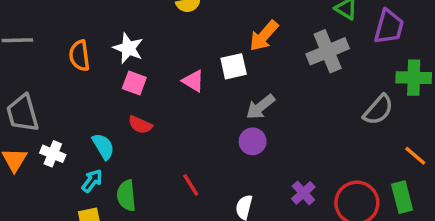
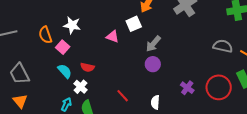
pink square: (134, 83) -> (63, 47), moved, turned 32
gray semicircle: (378, 110) -> (223, 46), moved, turned -108
cyan semicircle: (103, 146) -> (65, 71), moved
white cross: (53, 154) -> (81, 87), moved, turned 32

